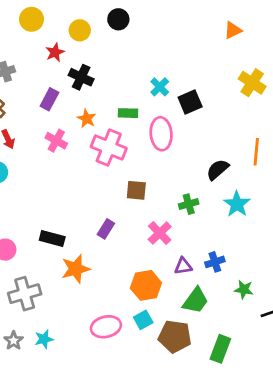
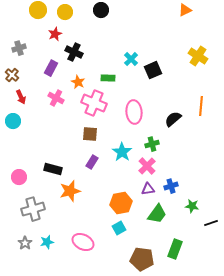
yellow circle: (80, 30) -> (65, 12), moved
orange triangle: (233, 30) -> (185, 10), moved
pink ellipse: (161, 134) -> (134, 112), moved
brown square: (136, 190) -> (90, 134), moved
cyan star: (237, 204) -> (122, 152), moved
pink cross: (160, 233) -> (147, 166), moved
pink ellipse: (106, 327) -> (83, 242), moved, turned 40
brown pentagon: (175, 336) -> (142, 259), moved

